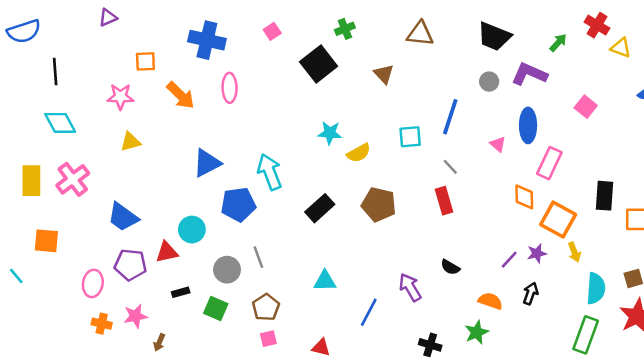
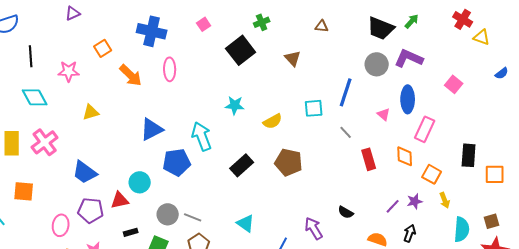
brown triangle: (420, 34) -> (322, 26), size x0.6
green arrow: (558, 43) -> (412, 21), moved
orange square: (145, 61) -> (103, 48), turned -30
gray circle: (489, 82) -> (377, 64), size x1.5
pink star: (120, 97) -> (69, 71), moved
cyan star: (330, 133) -> (235, 105), moved
red rectangle: (444, 201) -> (369, 159), moved
orange square: (558, 219) -> (432, 174), size x0.7
gray line: (258, 257) -> (193, 217), moved, turned -48
cyan triangle: (325, 281) -> (246, 223), turned 36

